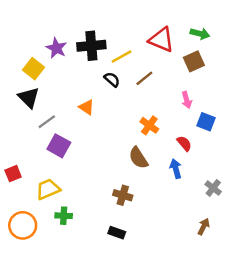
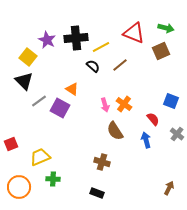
pink arrow: (187, 100) -> (105, 105), moved
purple square: (59, 146) -> (60, 108), moved
gray cross: (213, 188) -> (177, 134), moved

